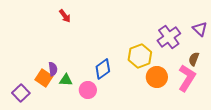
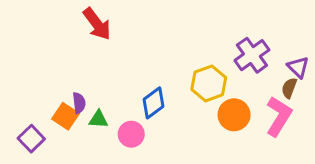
red arrow: (65, 16) -> (97, 24), size x1.6
purple triangle: (200, 29) -> (298, 67), moved

